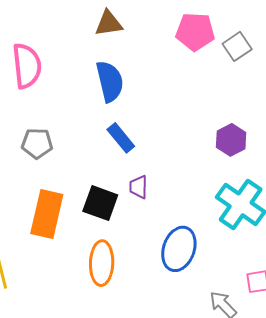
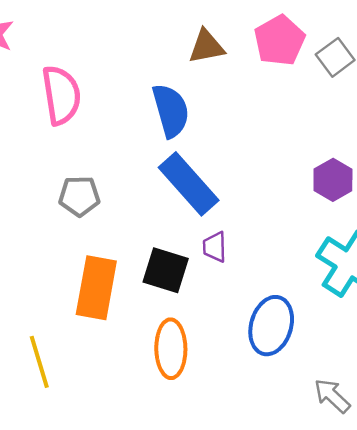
brown triangle: (109, 23) -> (206, 46), moved
pink pentagon: (195, 32) -> (280, 41), turned -30
blue rectangle: (121, 138) -> (189, 184), size x1.6

